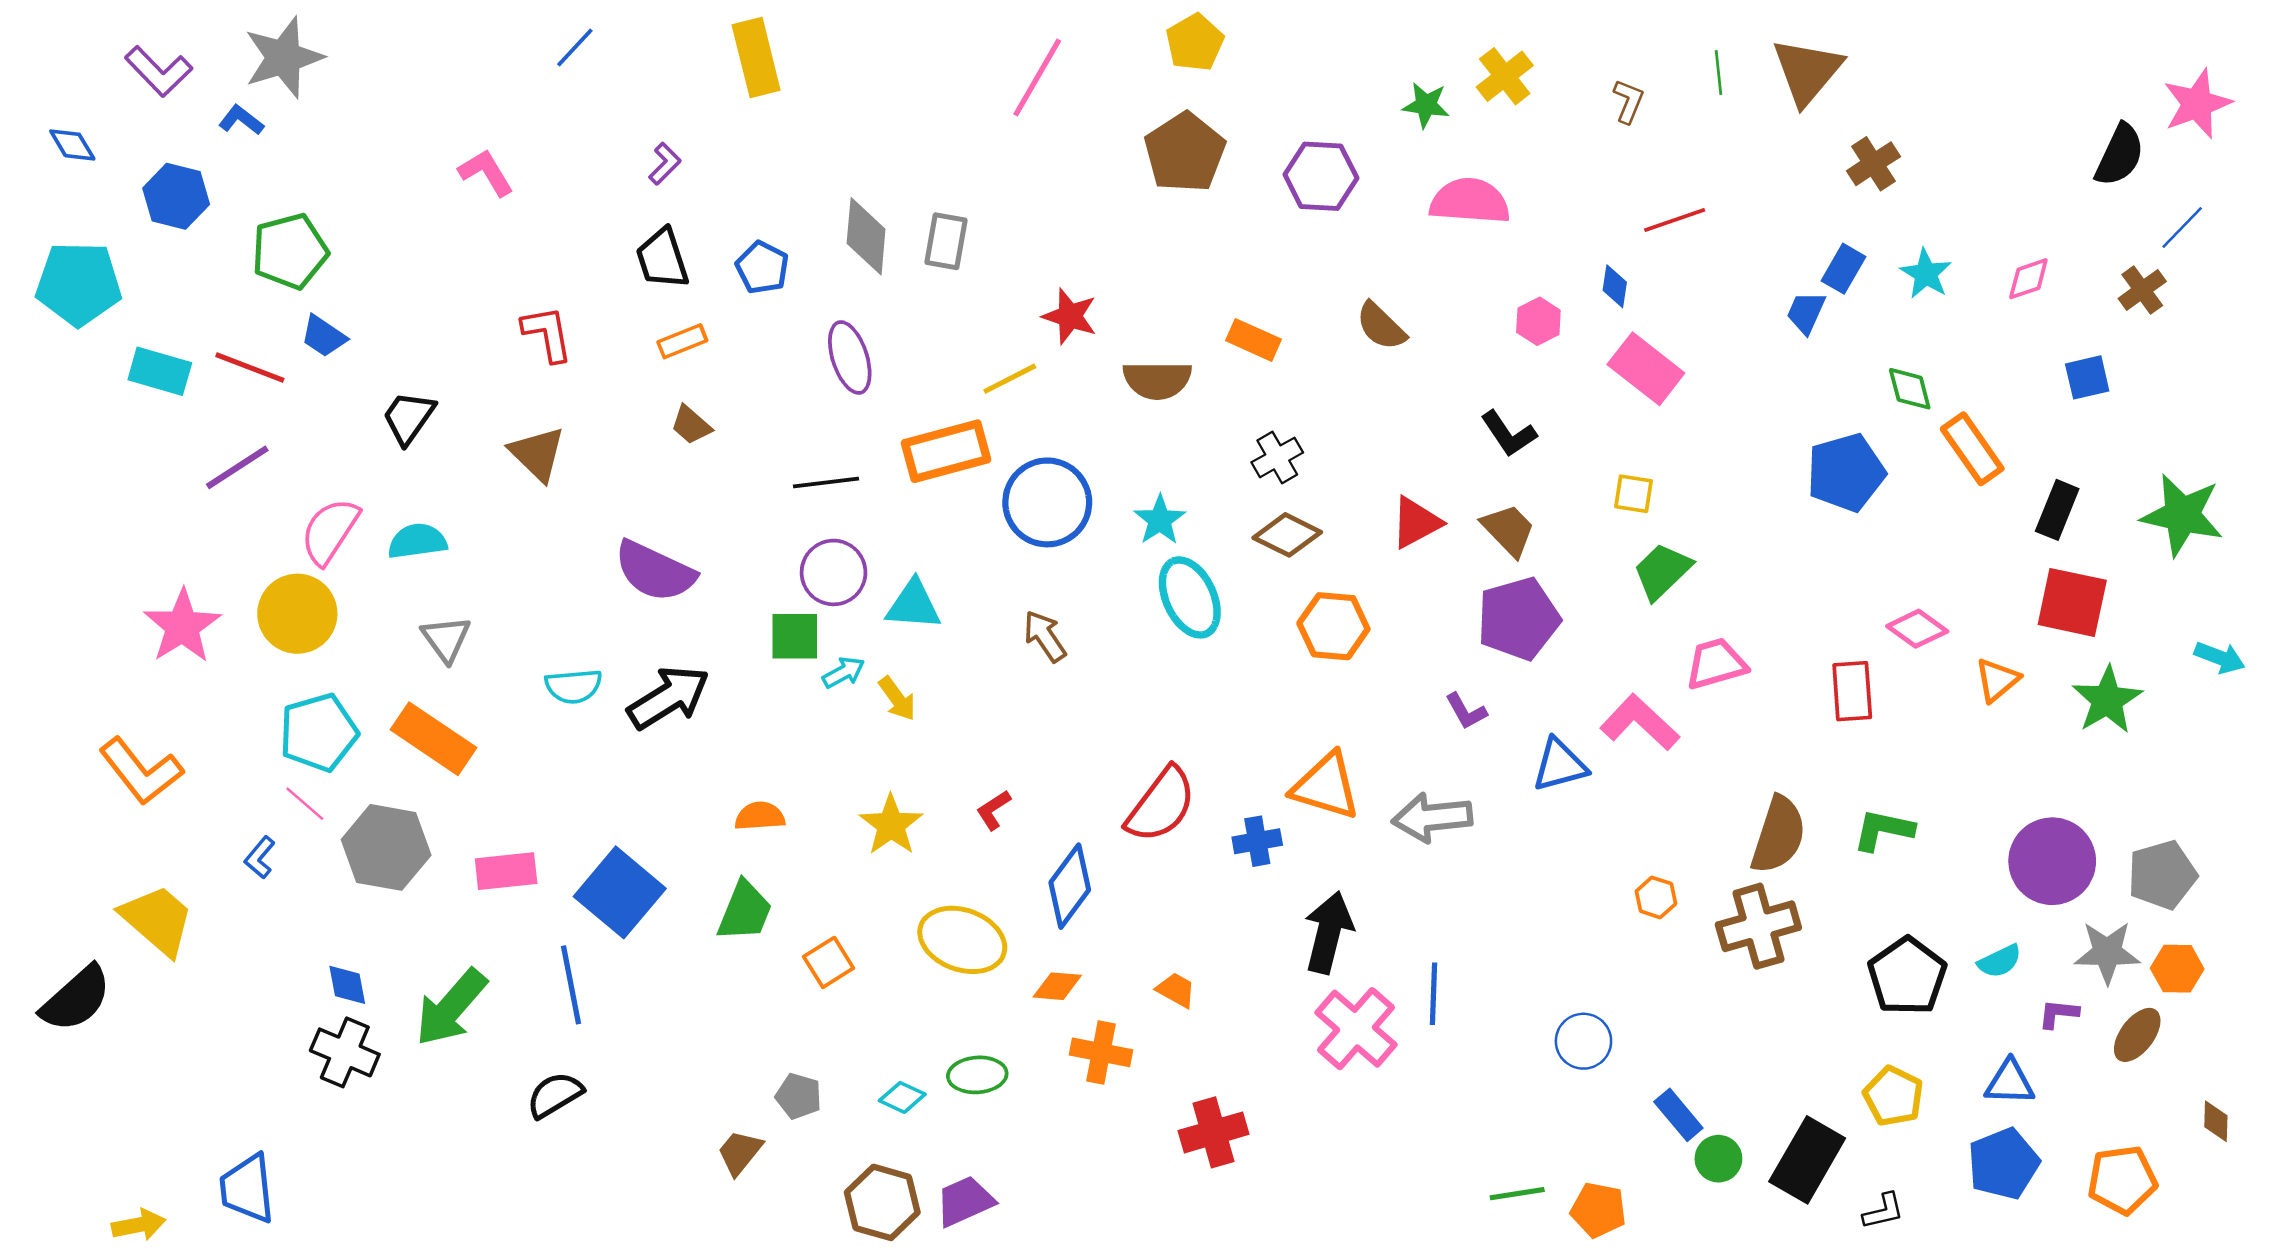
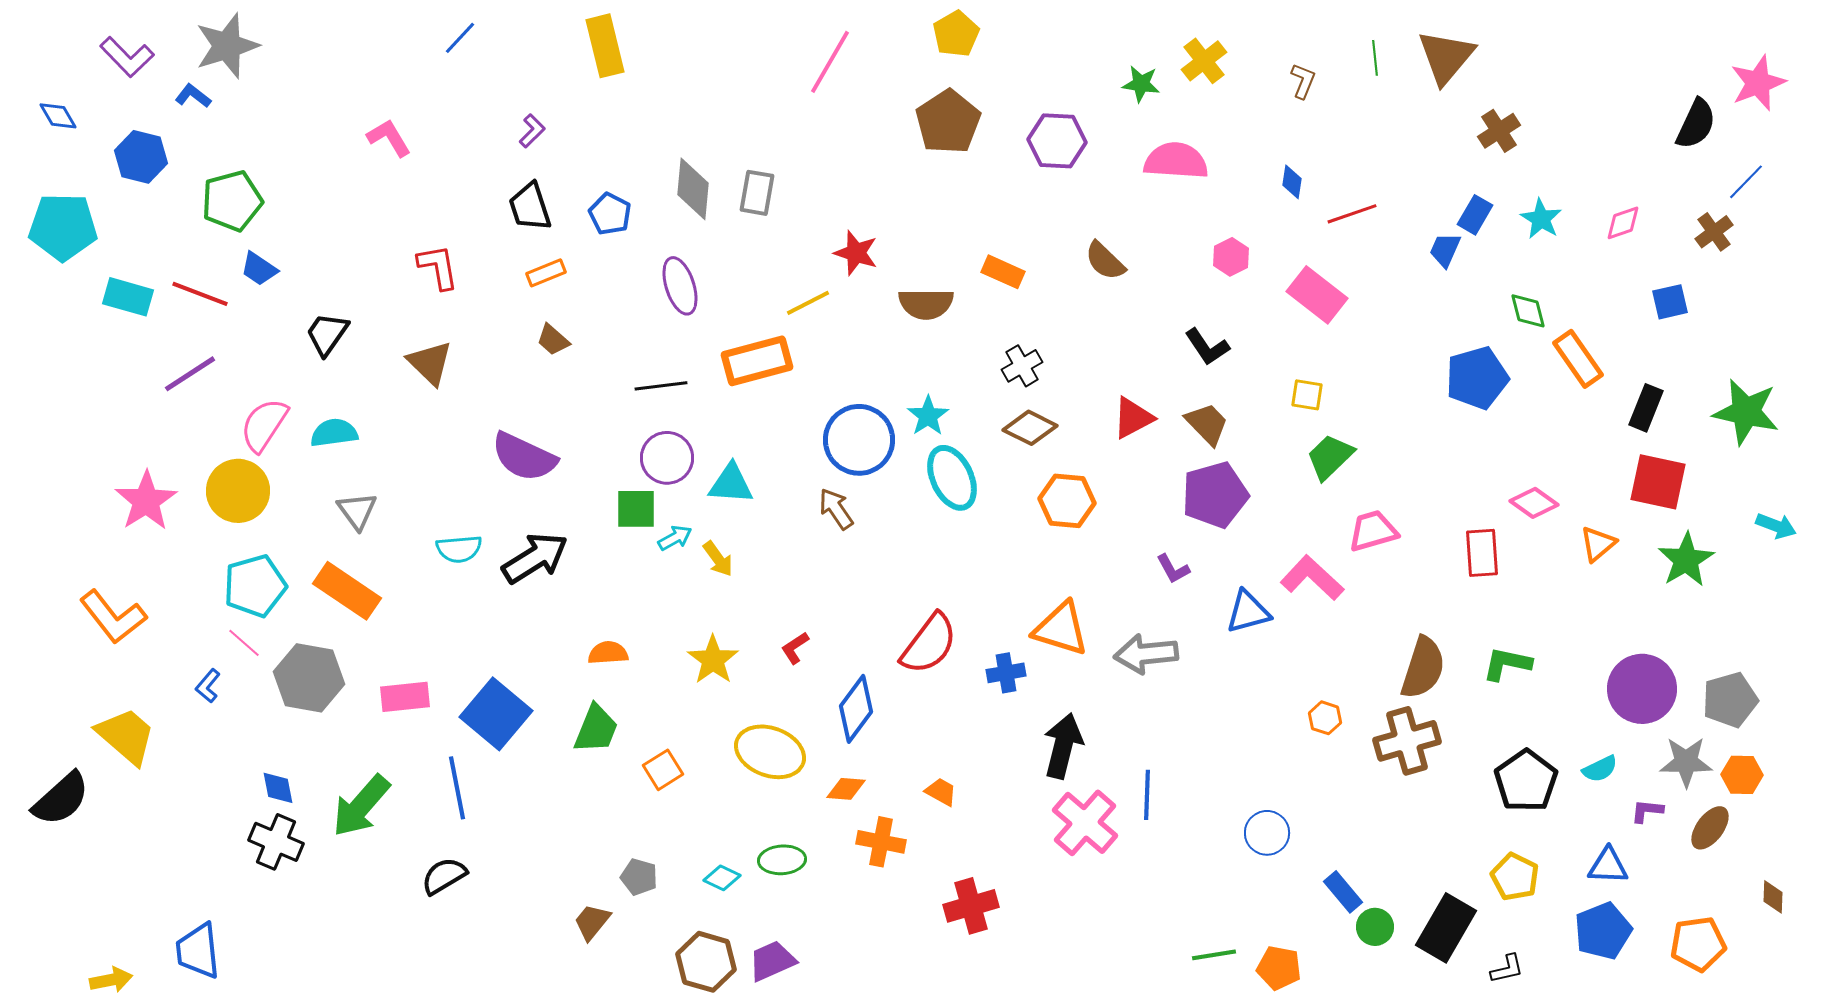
red line: (1675, 220) -> (1352, 214), moved
blue diamond: (1615, 286) -> (1292, 182), moved
blue circle: (1047, 502) -> (859, 440), moved

